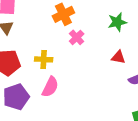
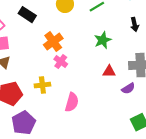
pink cross: (77, 37) -> (61, 62), moved
pink semicircle: (50, 87) -> (72, 102), moved

